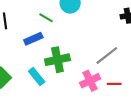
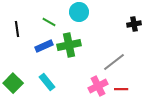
green line: (46, 18) -> (49, 22), moved
green cross: (57, 60) -> (69, 45), moved

